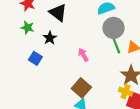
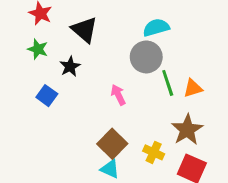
gray circle: (114, 28) -> (146, 57), moved
yellow cross: (126, 92) -> (154, 152), moved

